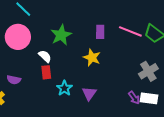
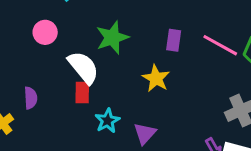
pink circle: (18, 37) -> (45, 32), size x0.6
white semicircle: (45, 56) -> (83, 67), size x1.6
purple semicircle: (14, 80) -> (31, 98), turned -112

